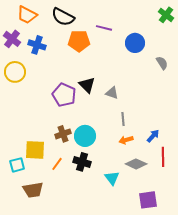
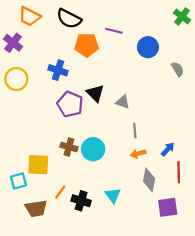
blue cross: (37, 45) -> (58, 70), moved
brown cross: (63, 134) -> (69, 147), turned 35
black cross: (82, 162) -> (81, 201), moved
orange line: (57, 164) -> (60, 192), moved
gray diamond: (136, 164) -> (149, 180), turned 75
cyan triangle: (112, 178) -> (113, 195), moved
purple square: (148, 200) -> (168, 207), moved

